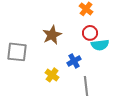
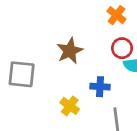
blue cross: (74, 61) -> (100, 87), turned 32

